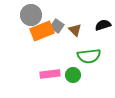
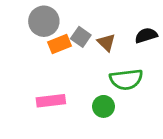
orange rectangle: (42, 31) -> (59, 44), size x0.7
pink rectangle: (50, 74) -> (51, 101), moved

